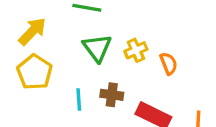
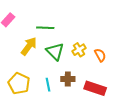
yellow arrow: (32, 31) -> (29, 46), moved
yellow pentagon: (35, 72) -> (19, 83), moved

